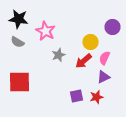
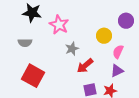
gray semicircle: (18, 42) -> (25, 43), moved, turned -32
red arrow: (84, 61) -> (85, 66), moved
red square: (20, 82) -> (33, 76), turned 30

